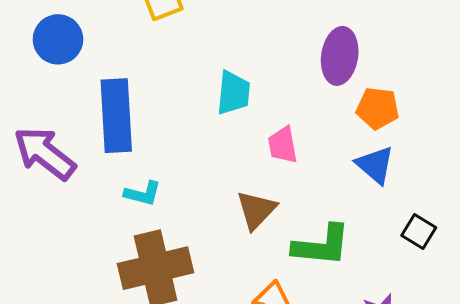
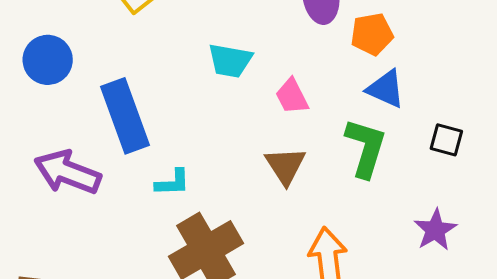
cyan trapezoid: (233, 93) -> (230, 61), turned 111
green L-shape: (322, 245) -> (366, 148), moved, turned -62

